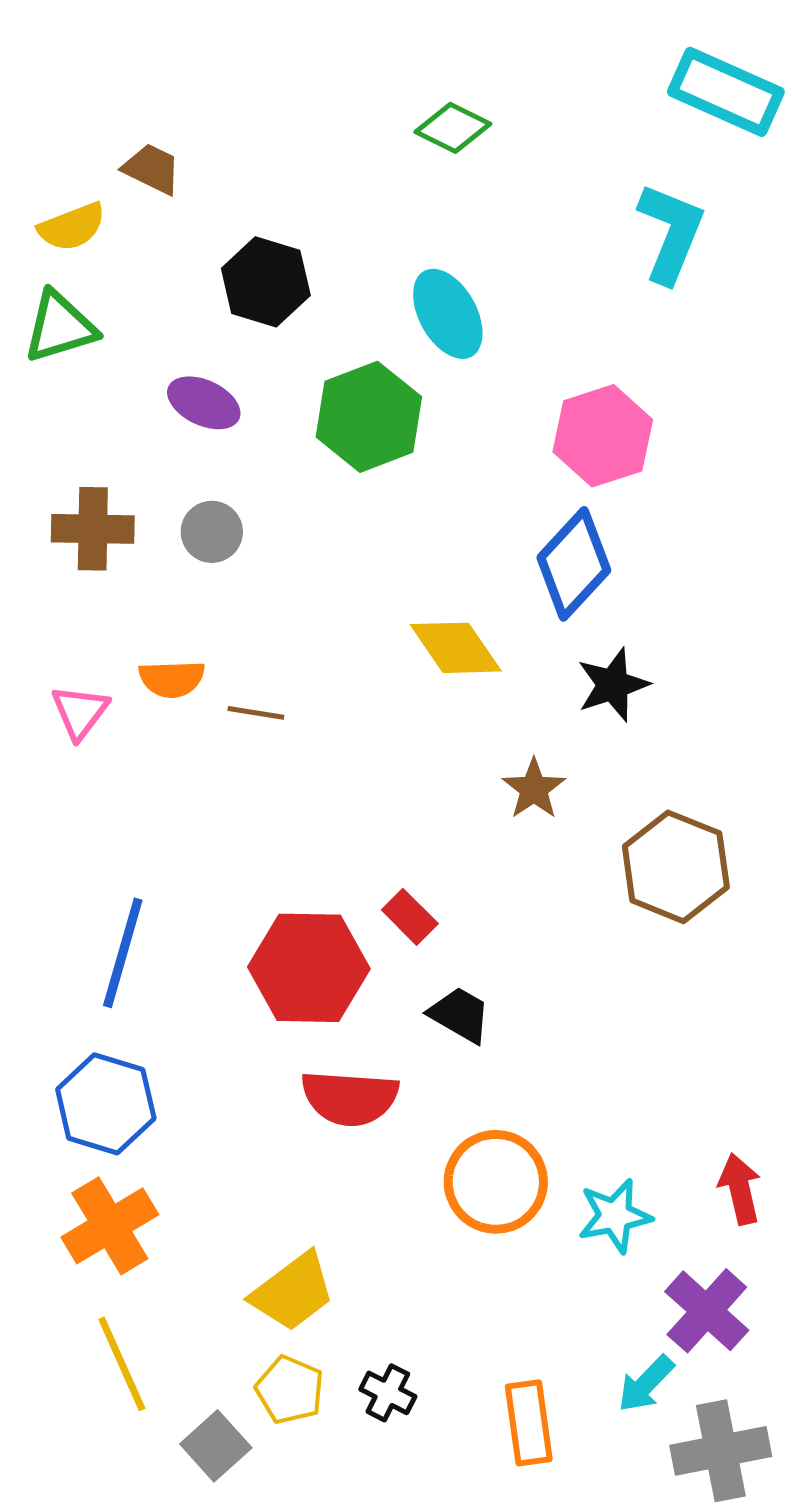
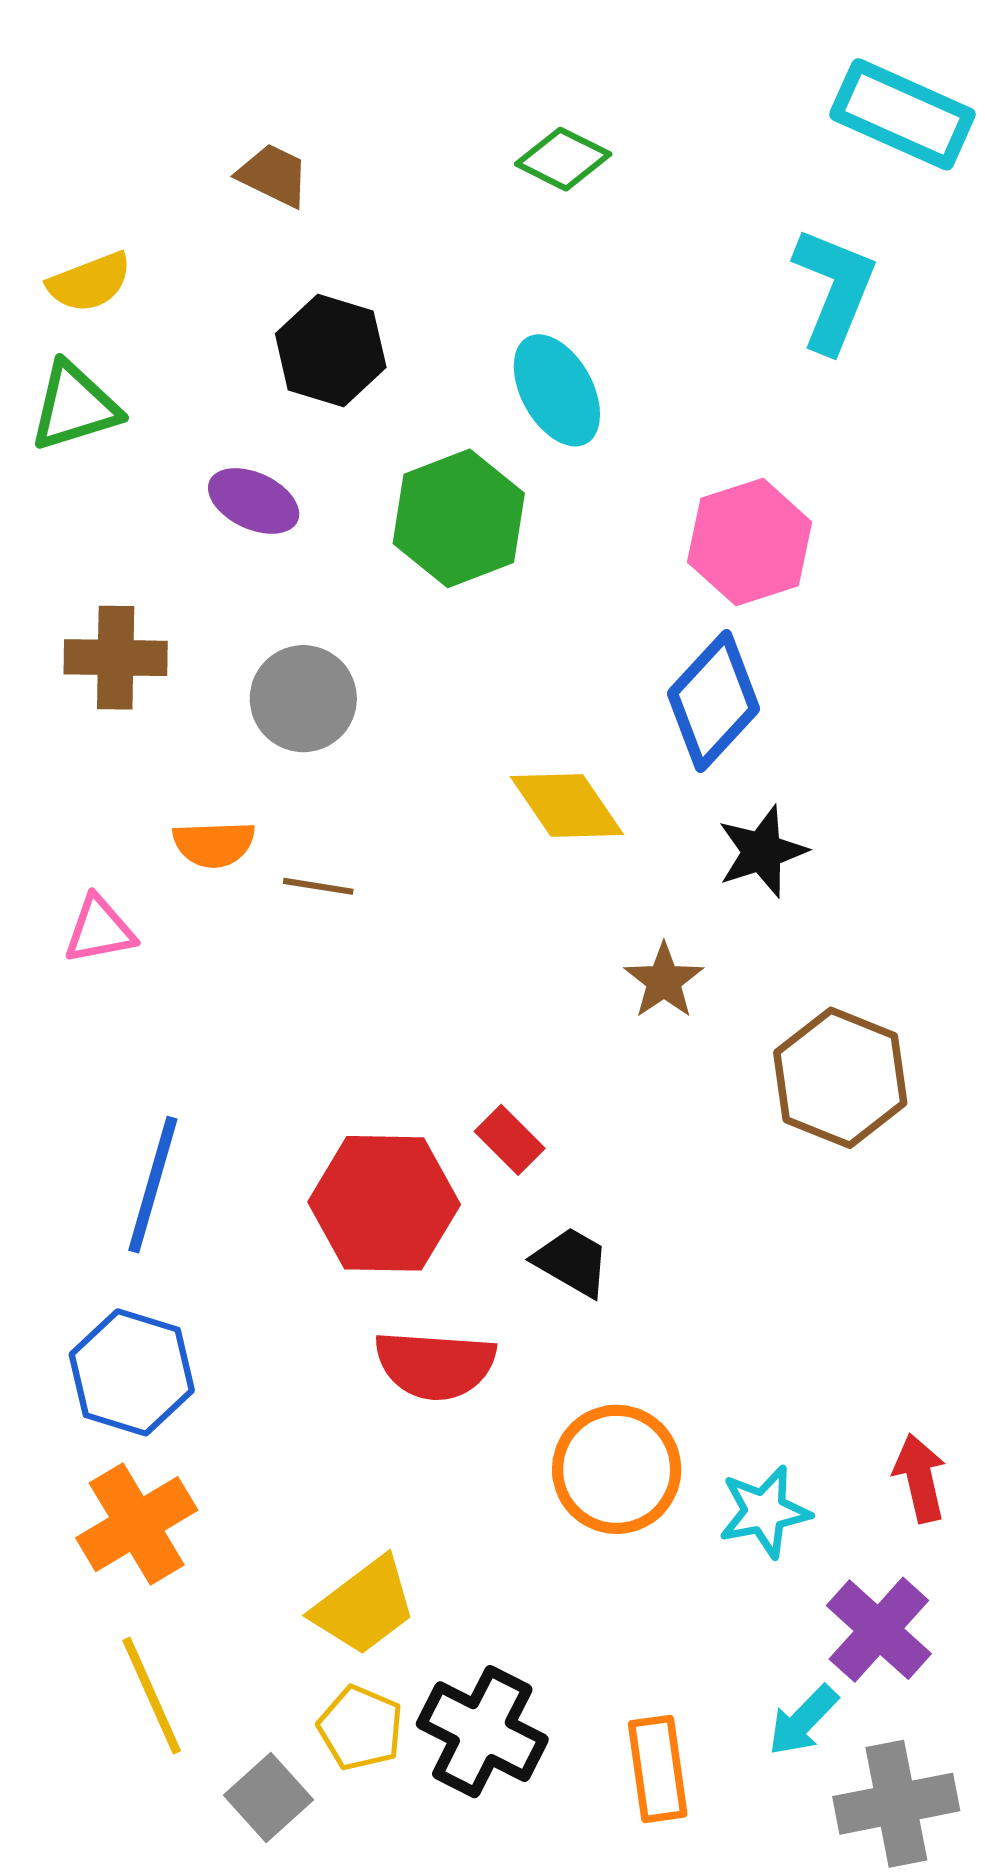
brown trapezoid: (152, 169) -> (273, 175), moved
gray circle: (212, 532) -> (303, 699), moved, size x1.4
pink triangle: (80, 712) -> (99, 930), moved, turned 42
black cross: (388, 1393) -> (482, 1732), size x1.8

